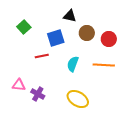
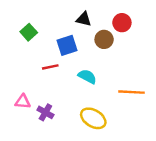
red circle: (109, 39) -> (122, 23), moved
cyan semicircle: (73, 64) -> (87, 76), turned 98
orange line: (104, 65) -> (132, 92), moved

